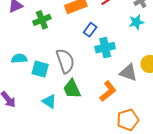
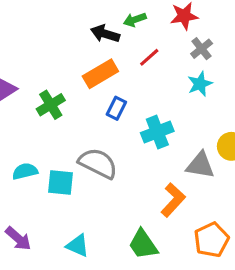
blue rectangle: (90, 30) -> (116, 108), moved
gray semicircle: (65, 61) -> (98, 163), turned -35
green trapezoid: (72, 89) -> (143, 244), moved
cyan triangle: (49, 101) -> (78, 246), moved

